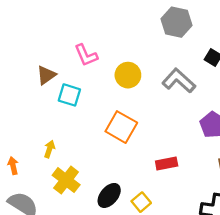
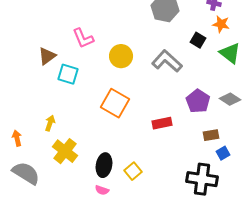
red rectangle: (167, 163) -> (162, 123), moved
black ellipse: (109, 195) -> (104, 165), turned -30

